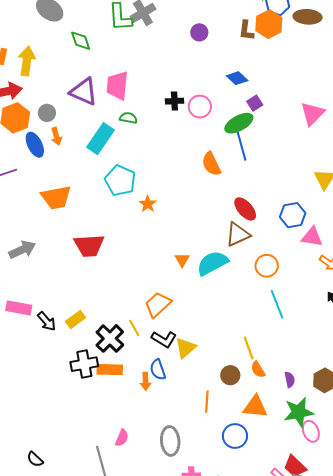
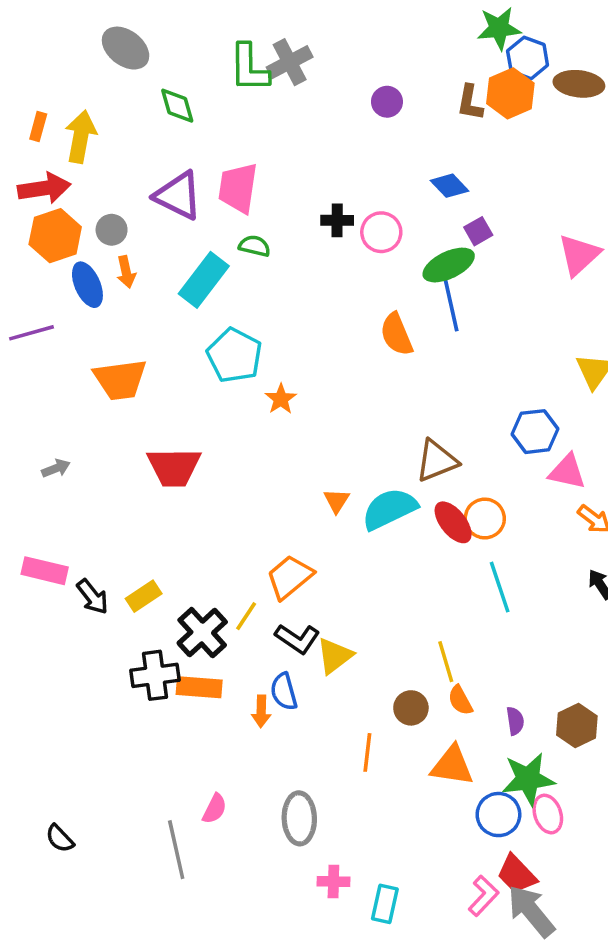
red ellipse: (245, 209) -> (453, 522), moved
gray arrow: (22, 250) -> (56, 468), size x0.6
yellow line: (134, 328) -> (246, 616), turned 60
blue circle: (235, 436) -> (498, 815), moved

